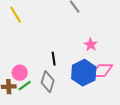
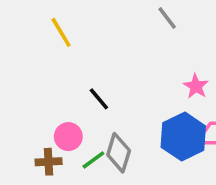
black line: (54, 59) -> (99, 99), moved, turned -32
green line: (25, 86) -> (93, 160), moved

